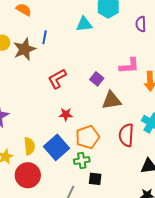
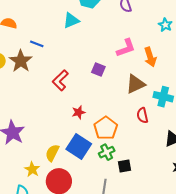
blue line: (45, 37) -> (37, 44), turned -64
brown triangle: (112, 100) -> (135, 84), moved
red semicircle: (126, 135) -> (142, 115), size x0.7
yellow semicircle: (29, 146) -> (52, 153), turned -132

